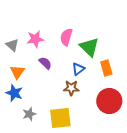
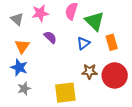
brown star: (71, 88) -> (90, 71), moved
gray star: (29, 114) -> (24, 89), moved

